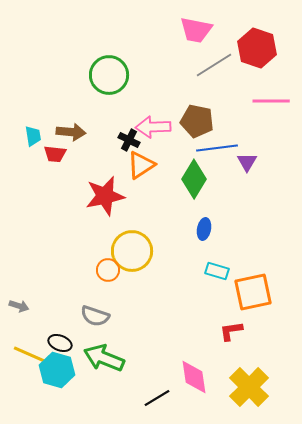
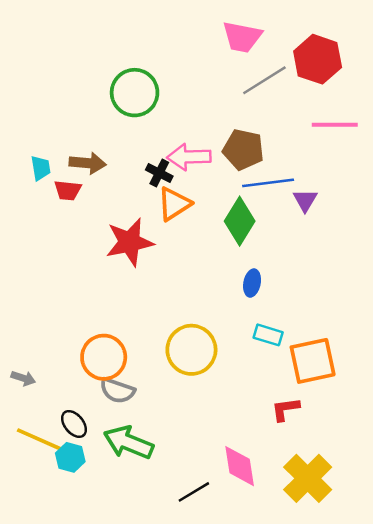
yellow circle: (132, 251) -> (191, 350), moved
orange circle: (108, 270) -> (104, 357), moved, size x1.6
black ellipse: (60, 343) -> (74, 424), turned 30
cyan hexagon: (57, 370) -> (70, 457), size x0.7

